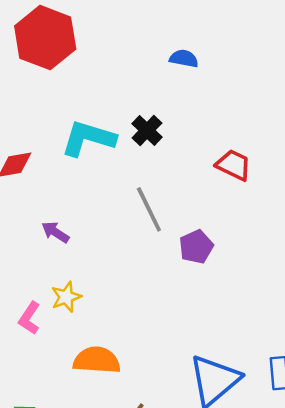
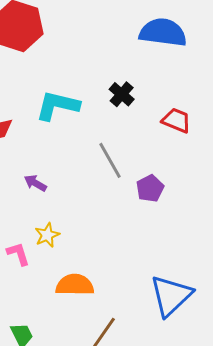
blue semicircle: (184, 59) -> (163, 32), moved, size x2.0
black cross: (147, 130) -> (122, 94), moved
pink L-shape: (29, 318) -> (18, 254), turned 132

